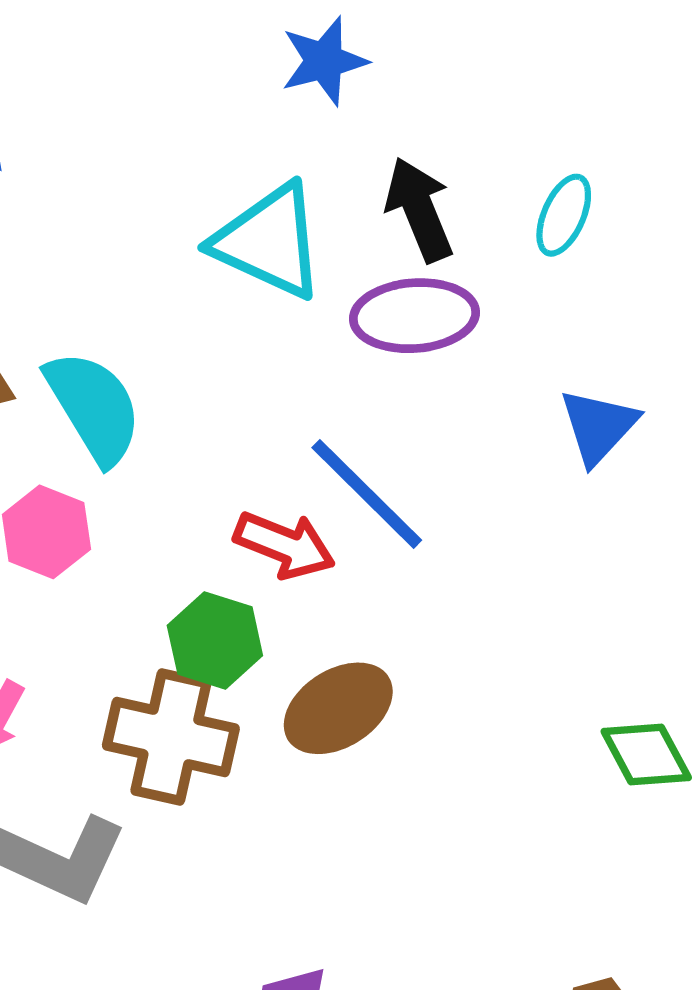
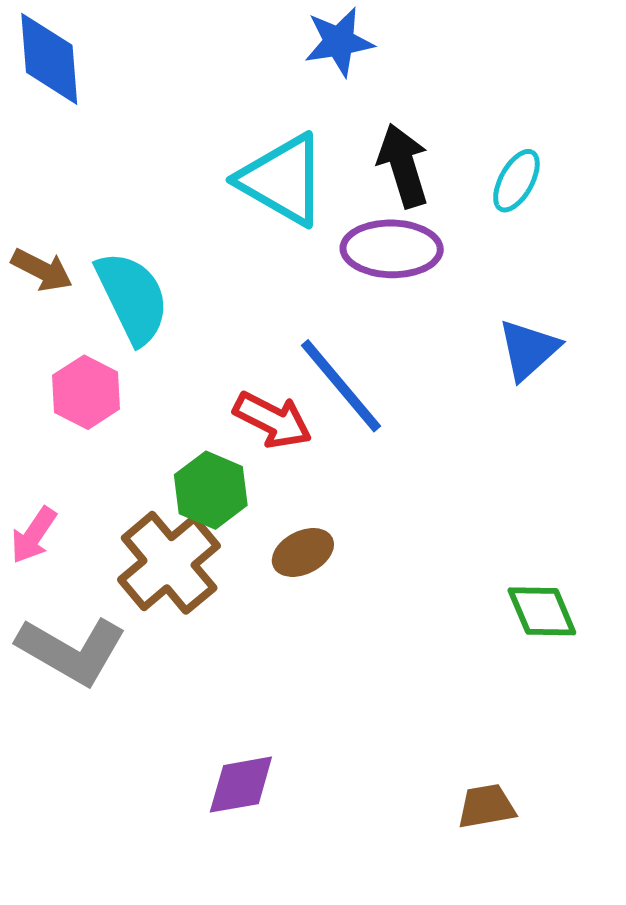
brown ellipse: (338, 708) -> (303, 552), size x0.7
brown cross: (171, 737) -> (169, 563), turned 32

